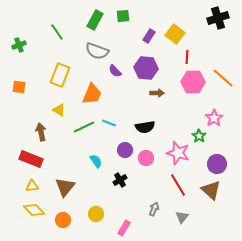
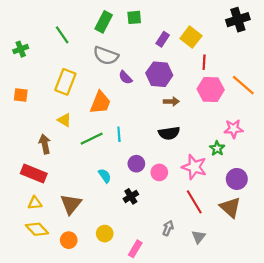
pink star: (214, 118) -> (234, 129), turned 30
cyan line: (109, 123) -> (119, 134), turned 64
black semicircle: (145, 127) -> (169, 133), moved

